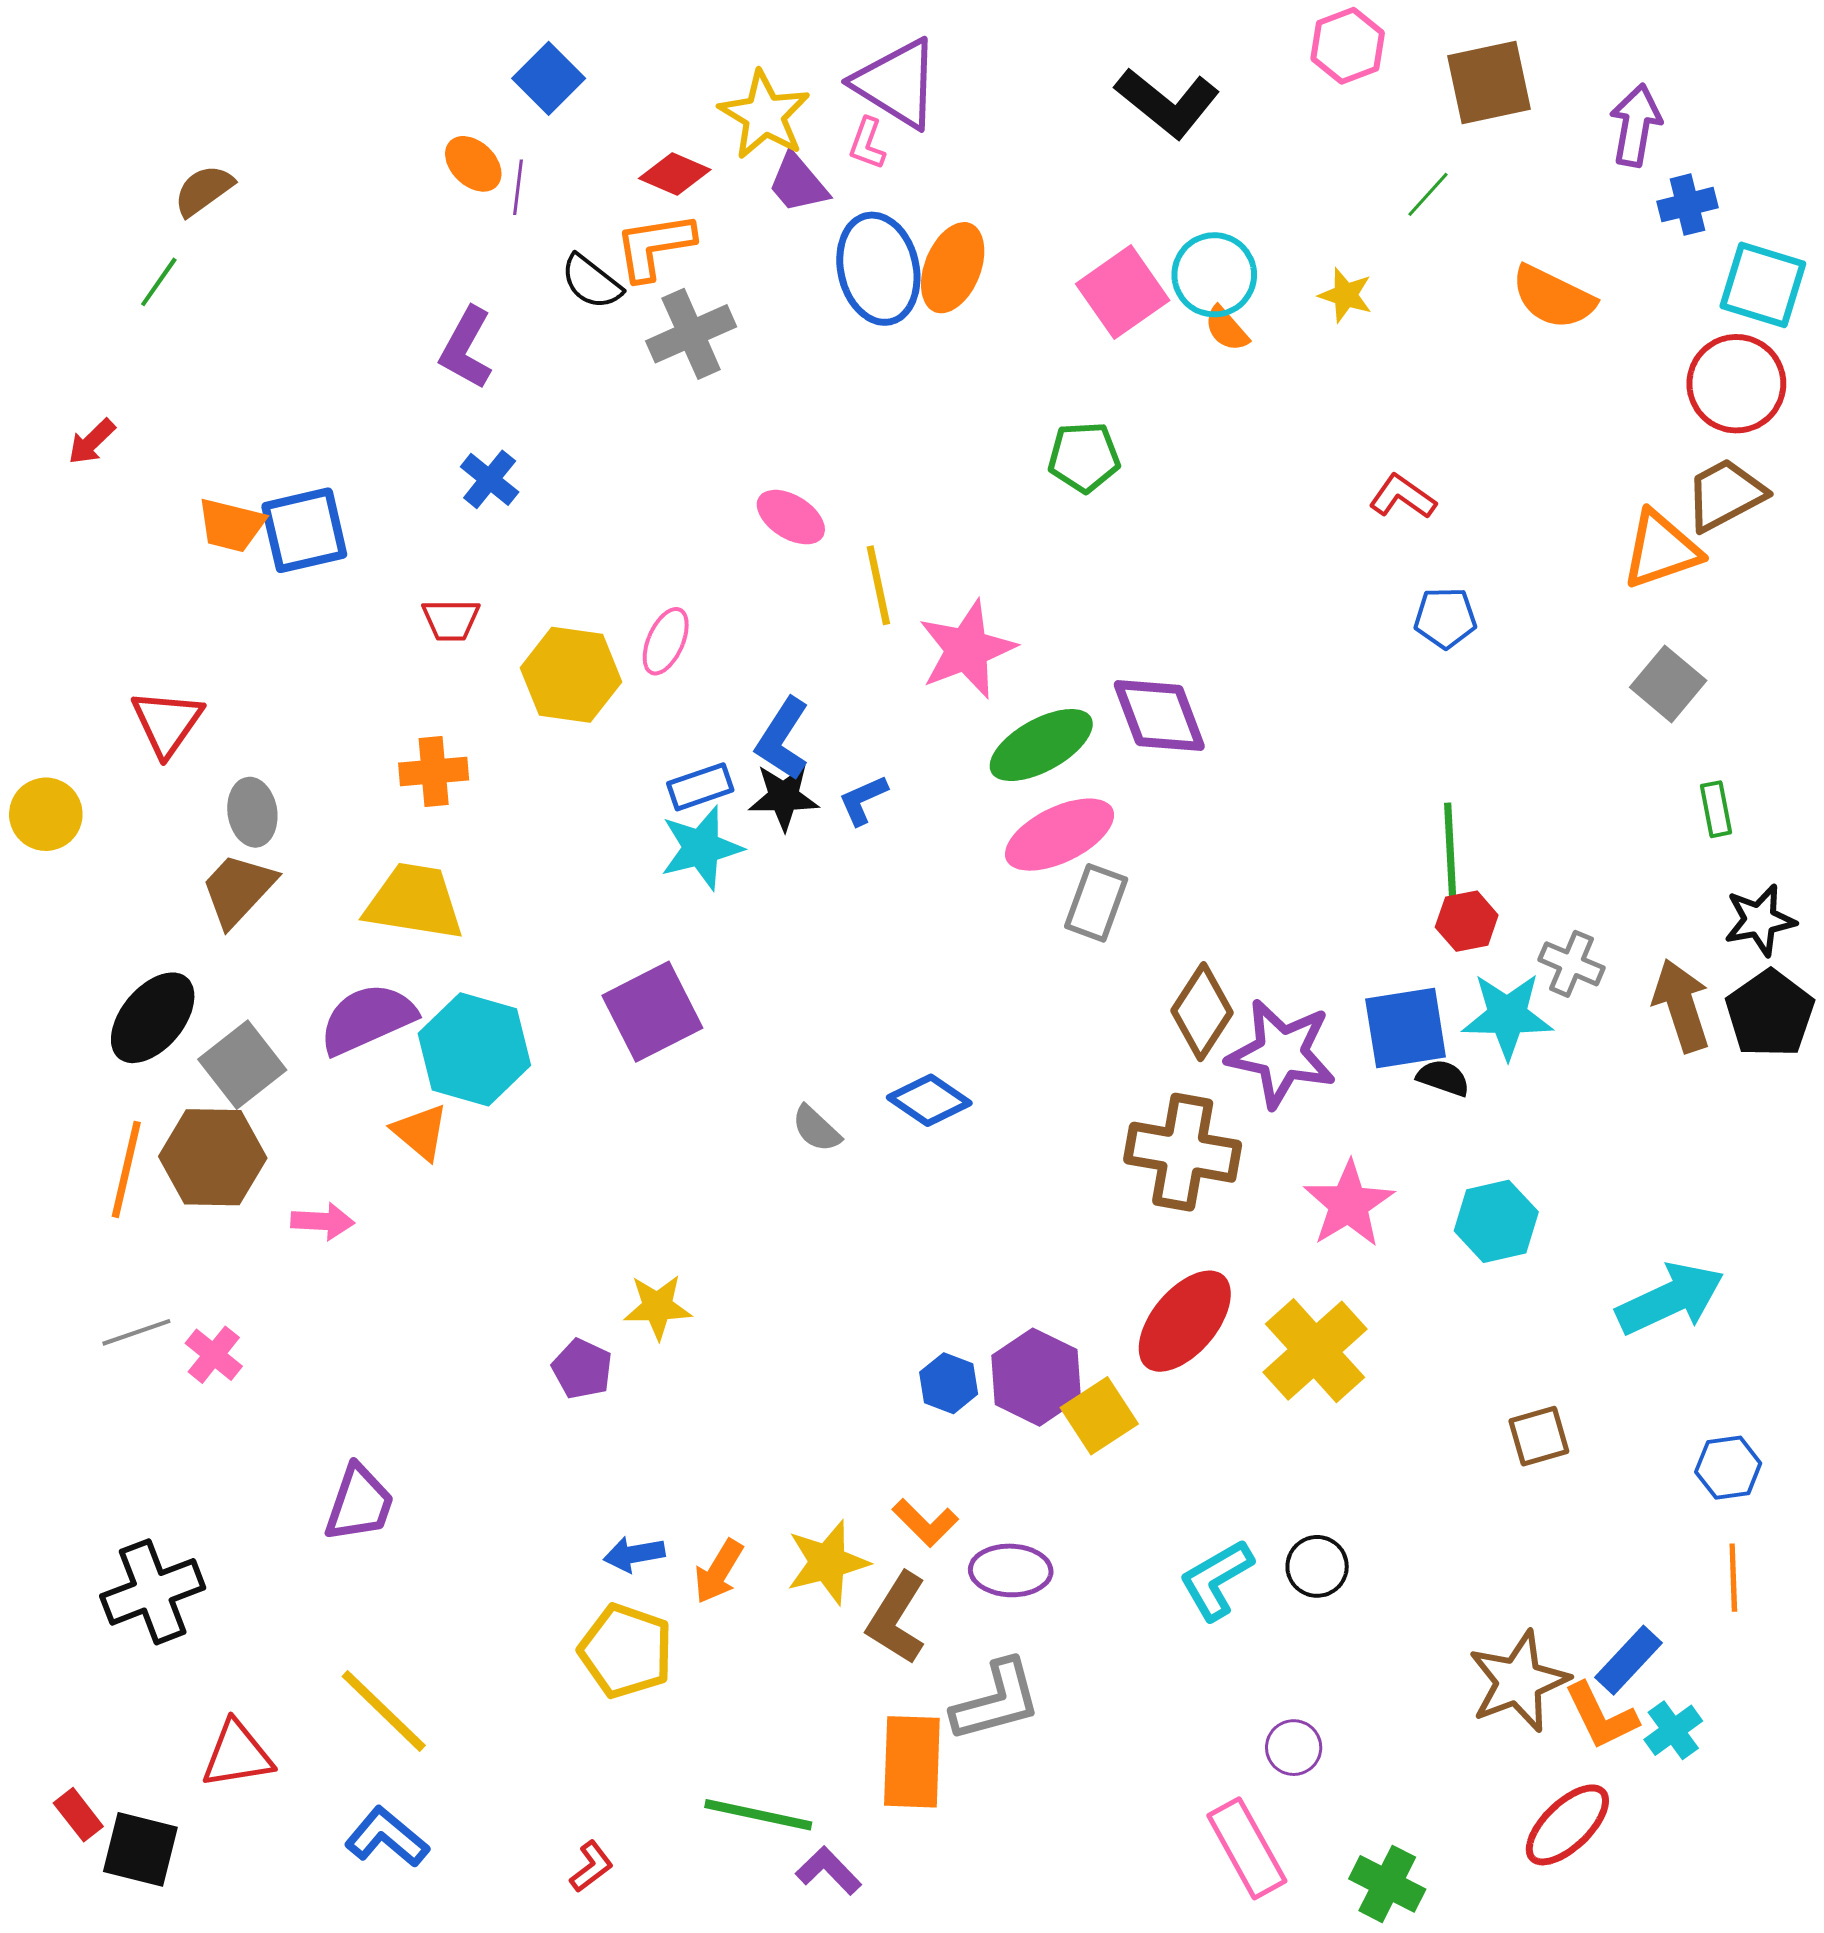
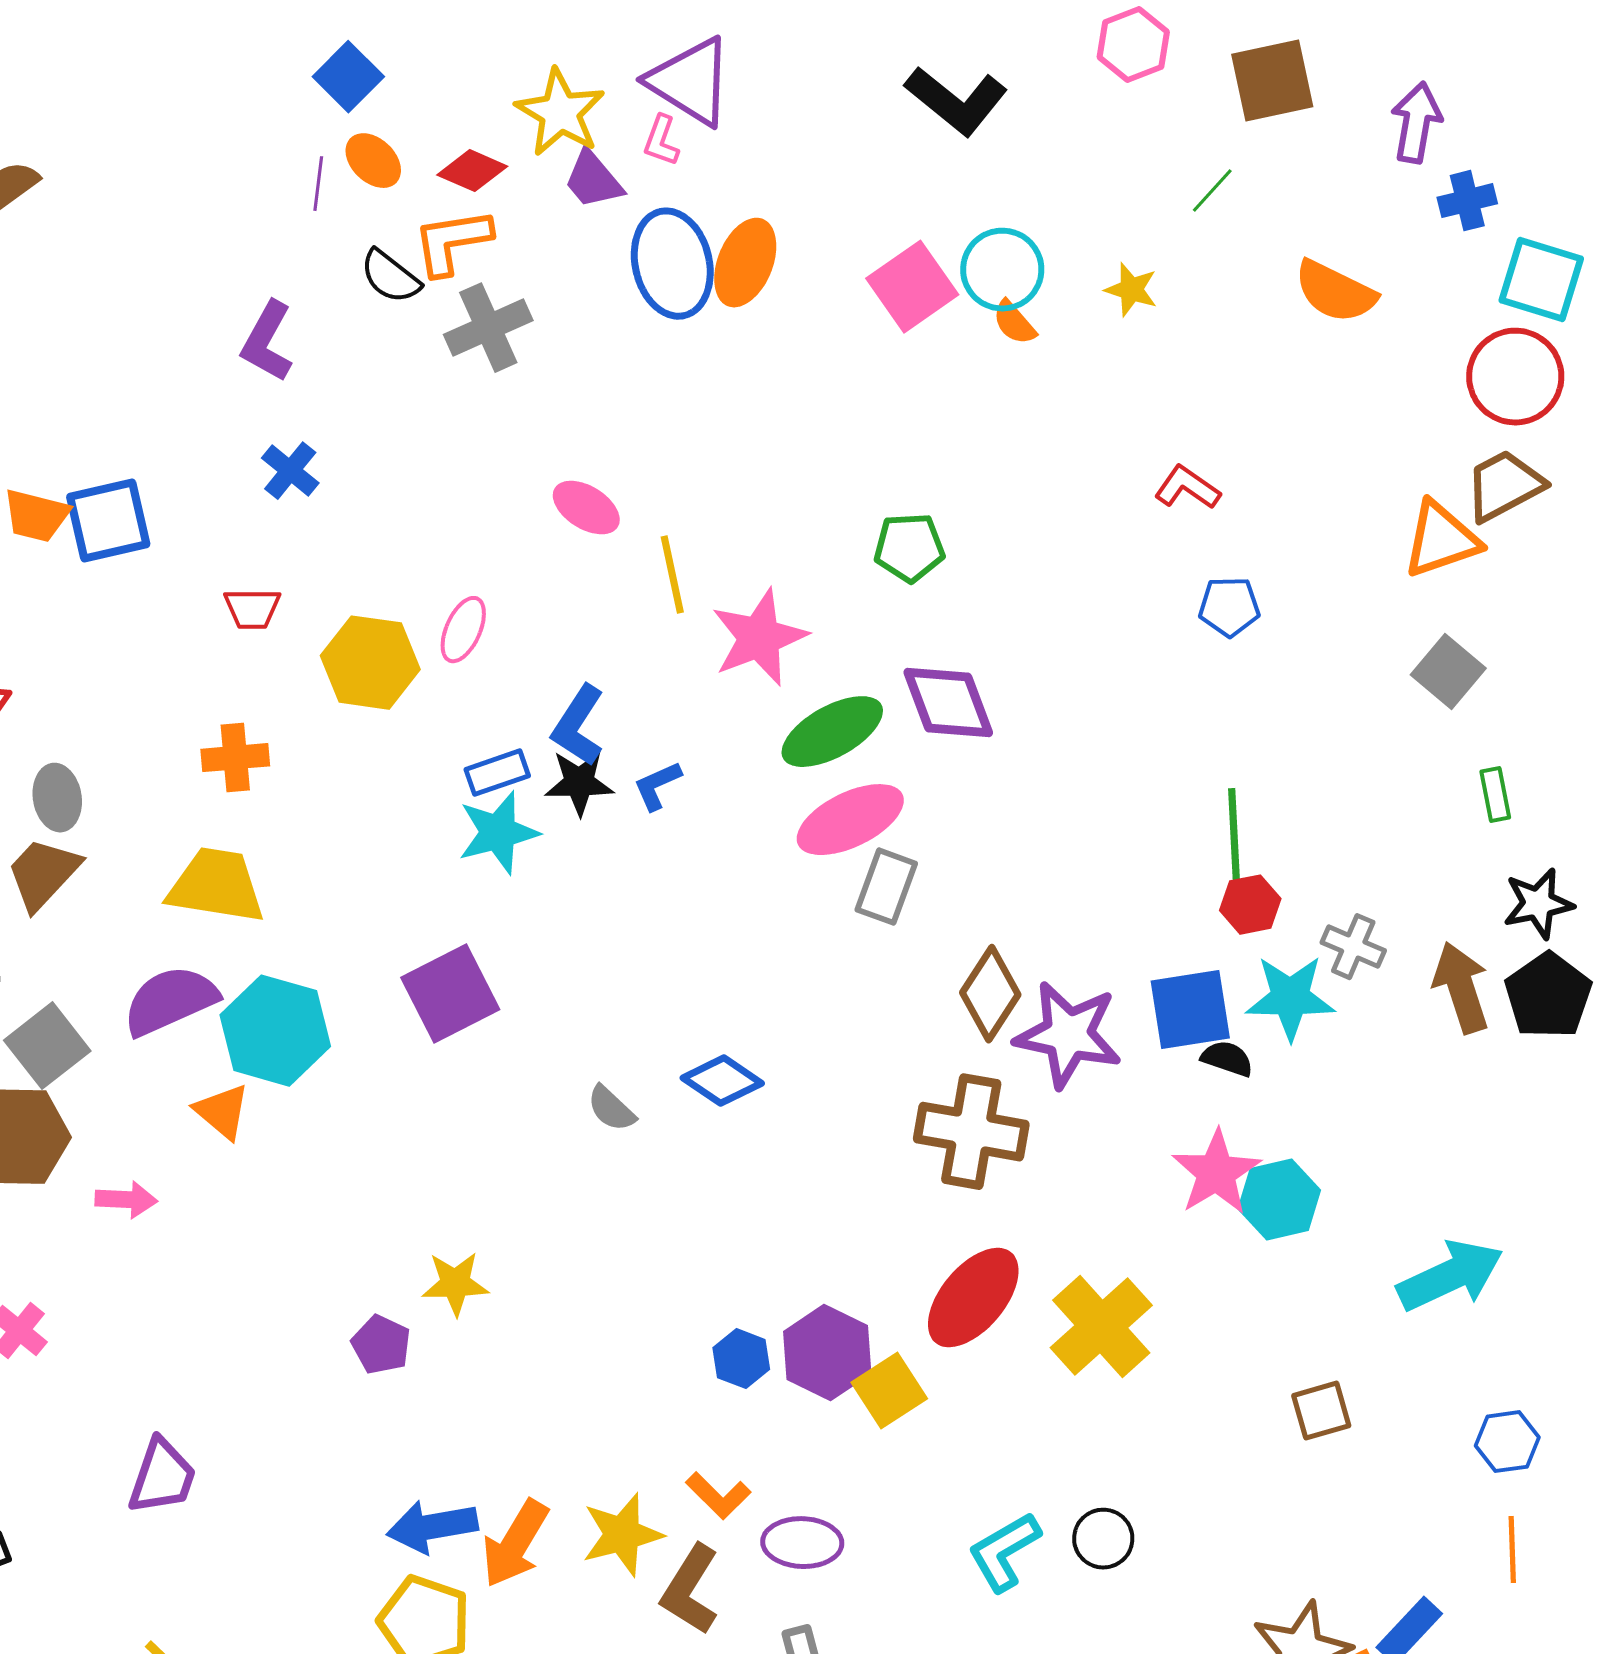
orange ellipse: (473, 164) -> (373, 161), moved
green pentagon: (1084, 457) -> (909, 548), moved
pink star: (1349, 1204) -> (1216, 1173), moved
blue arrow: (634, 1554) -> (432, 1527), size x1.5
orange arrow: (719, 1571) -> (515, 1544), size x1.4

